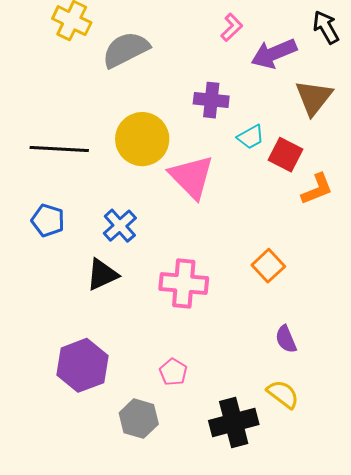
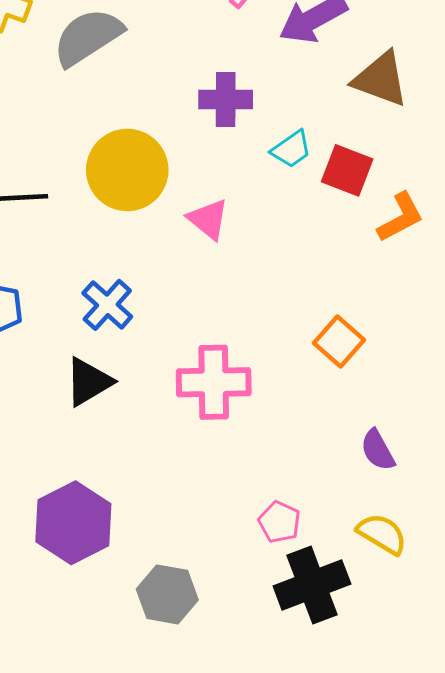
brown triangle: (314, 98) -> (381, 79), turned -42
pink triangle: (192, 177) -> (208, 219), size x0.6
pink pentagon: (173, 372) -> (279, 522), moved

